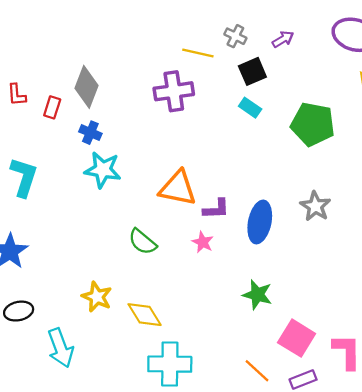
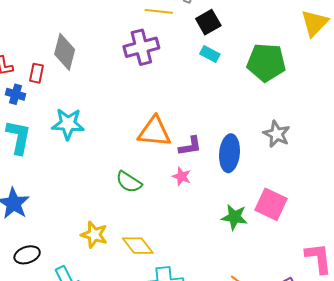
blue cross: (90, 133) -> (15, 94), moved
cyan star: (103, 170) -> (68, 124), moved
pink square: (297, 338) -> (271, 204), moved

